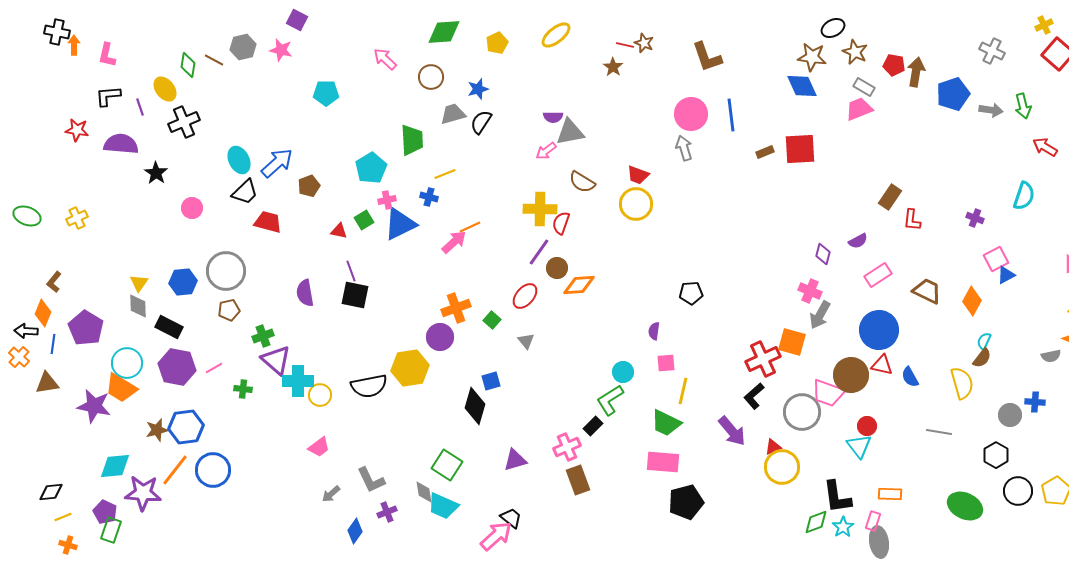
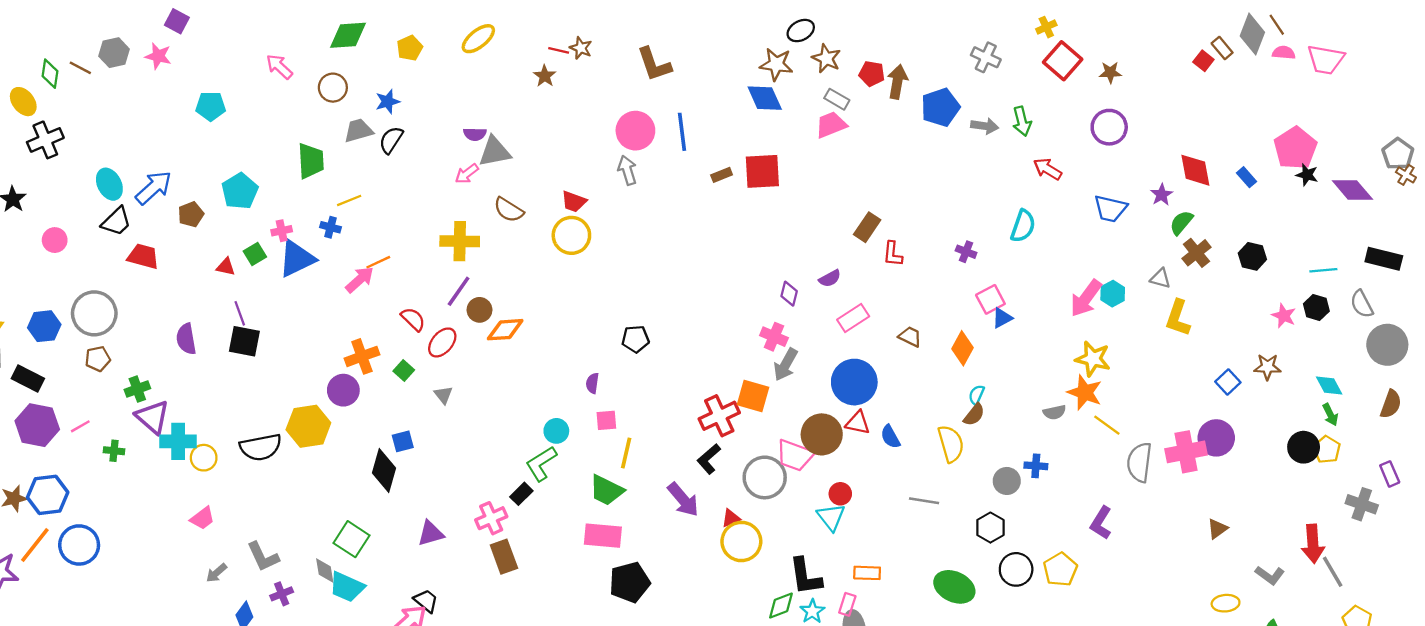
cyan pentagon: (371, 168) -> (240, 191), moved
red semicircle: (561, 223) -> (413, 319), moved, turned 115
brown trapezoid: (927, 291) -> (910, 337), size x0.7

